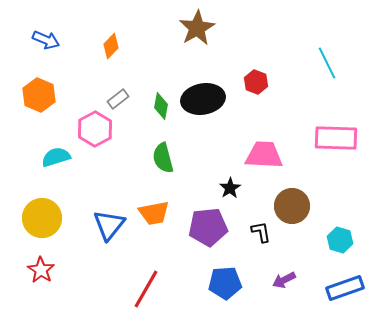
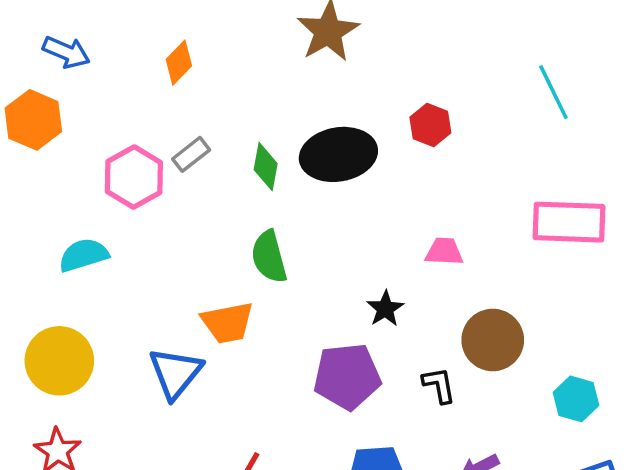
orange hexagon: (39, 95) -> (33, 120), moved
pink hexagon: (95, 129) -> (134, 177), moved
pink trapezoid: (264, 155) -> (444, 252), size x0.6
orange trapezoid: (154, 213) -> (227, 323), moved

